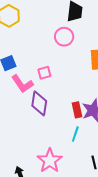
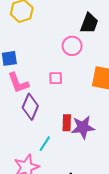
pink square: (44, 73) -> (56, 78), moved
cyan line: (75, 134) -> (45, 144), moved

